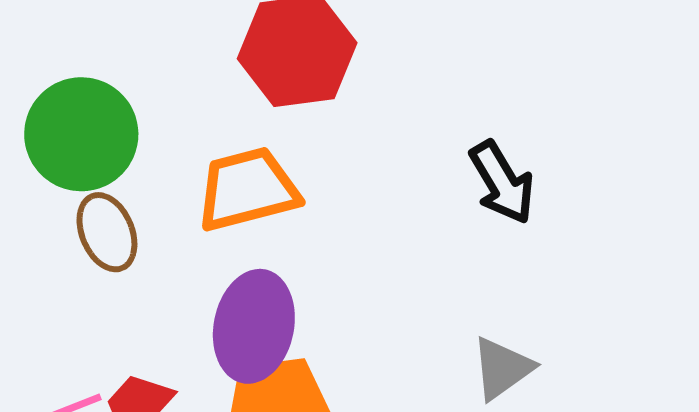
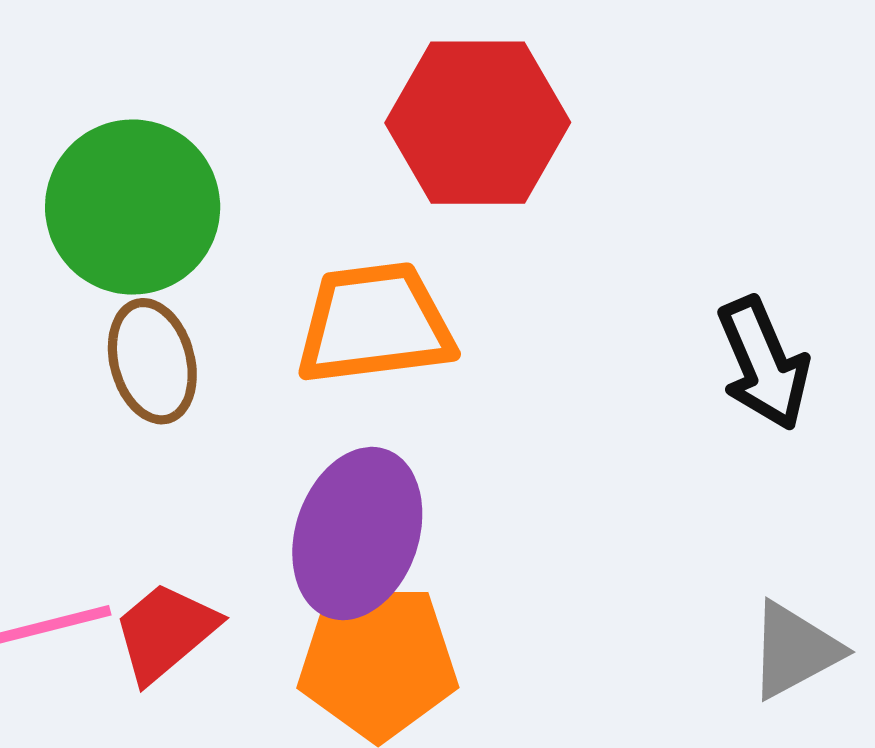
gray triangle: (502, 368) -> (794, 650), moved

